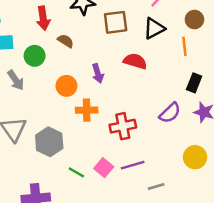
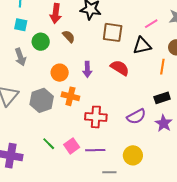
black rectangle: (194, 83) -> (162, 98), turned 35
gray hexagon: (49, 142) -> (42, 100), moved
yellow circle: (195, 157) -> (133, 155), moved

